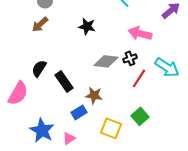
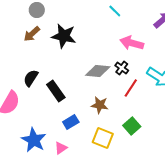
black star: (87, 26) -> (64, 36), moved, size x1.4
black cross: (130, 58) -> (122, 68), turned -32
brown star: (94, 95) -> (100, 105), moved

